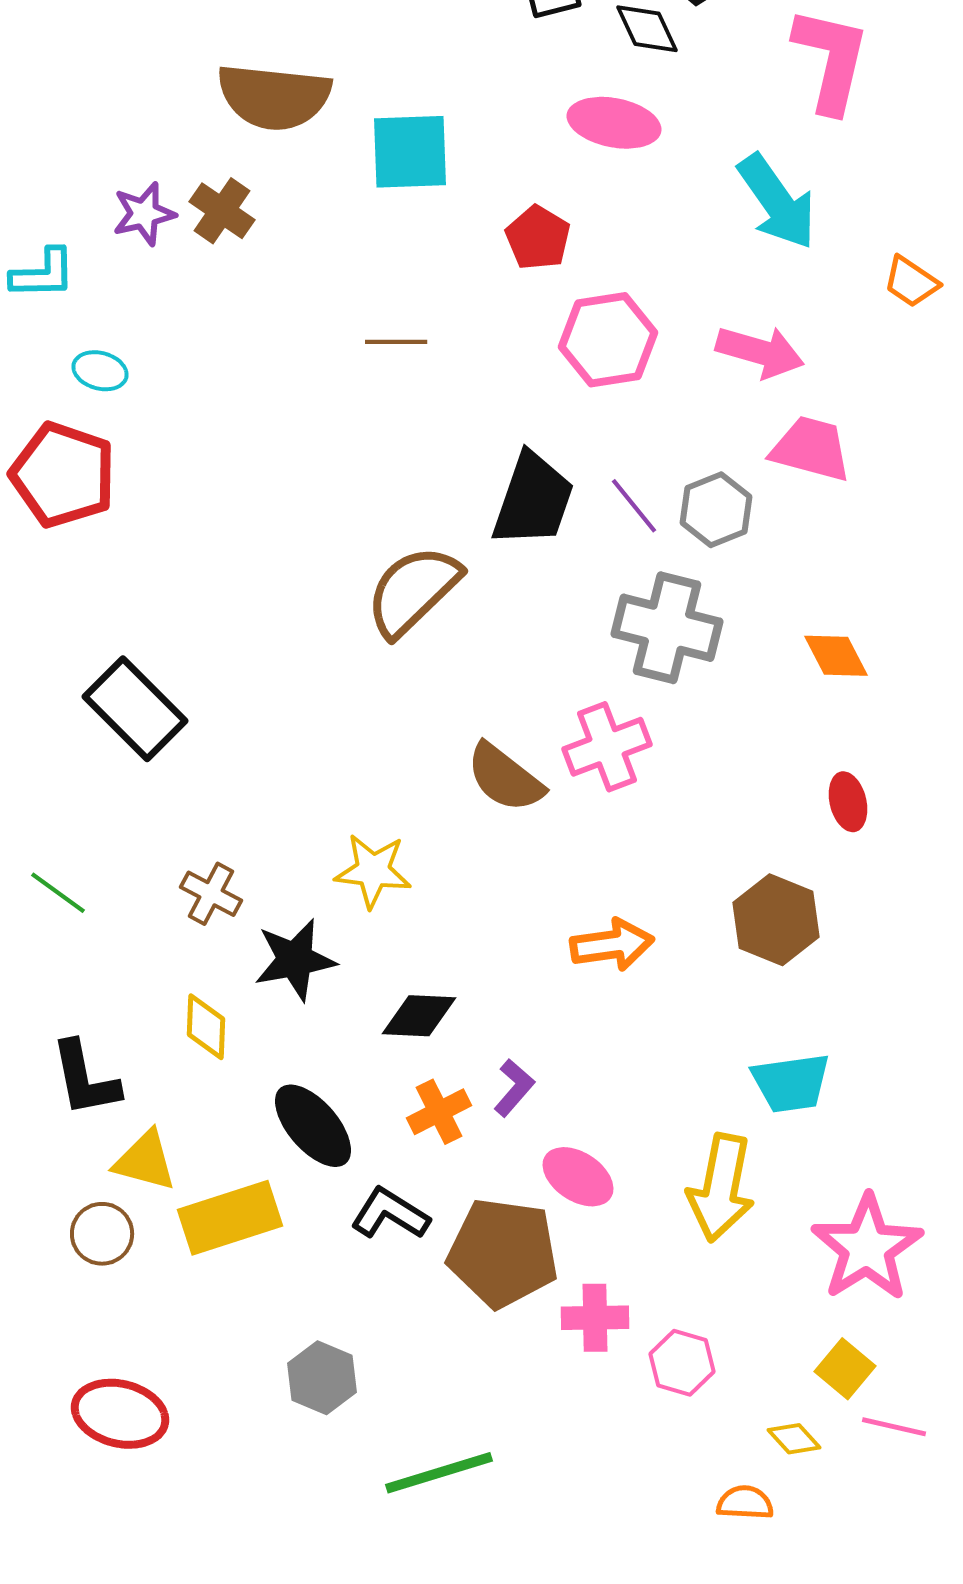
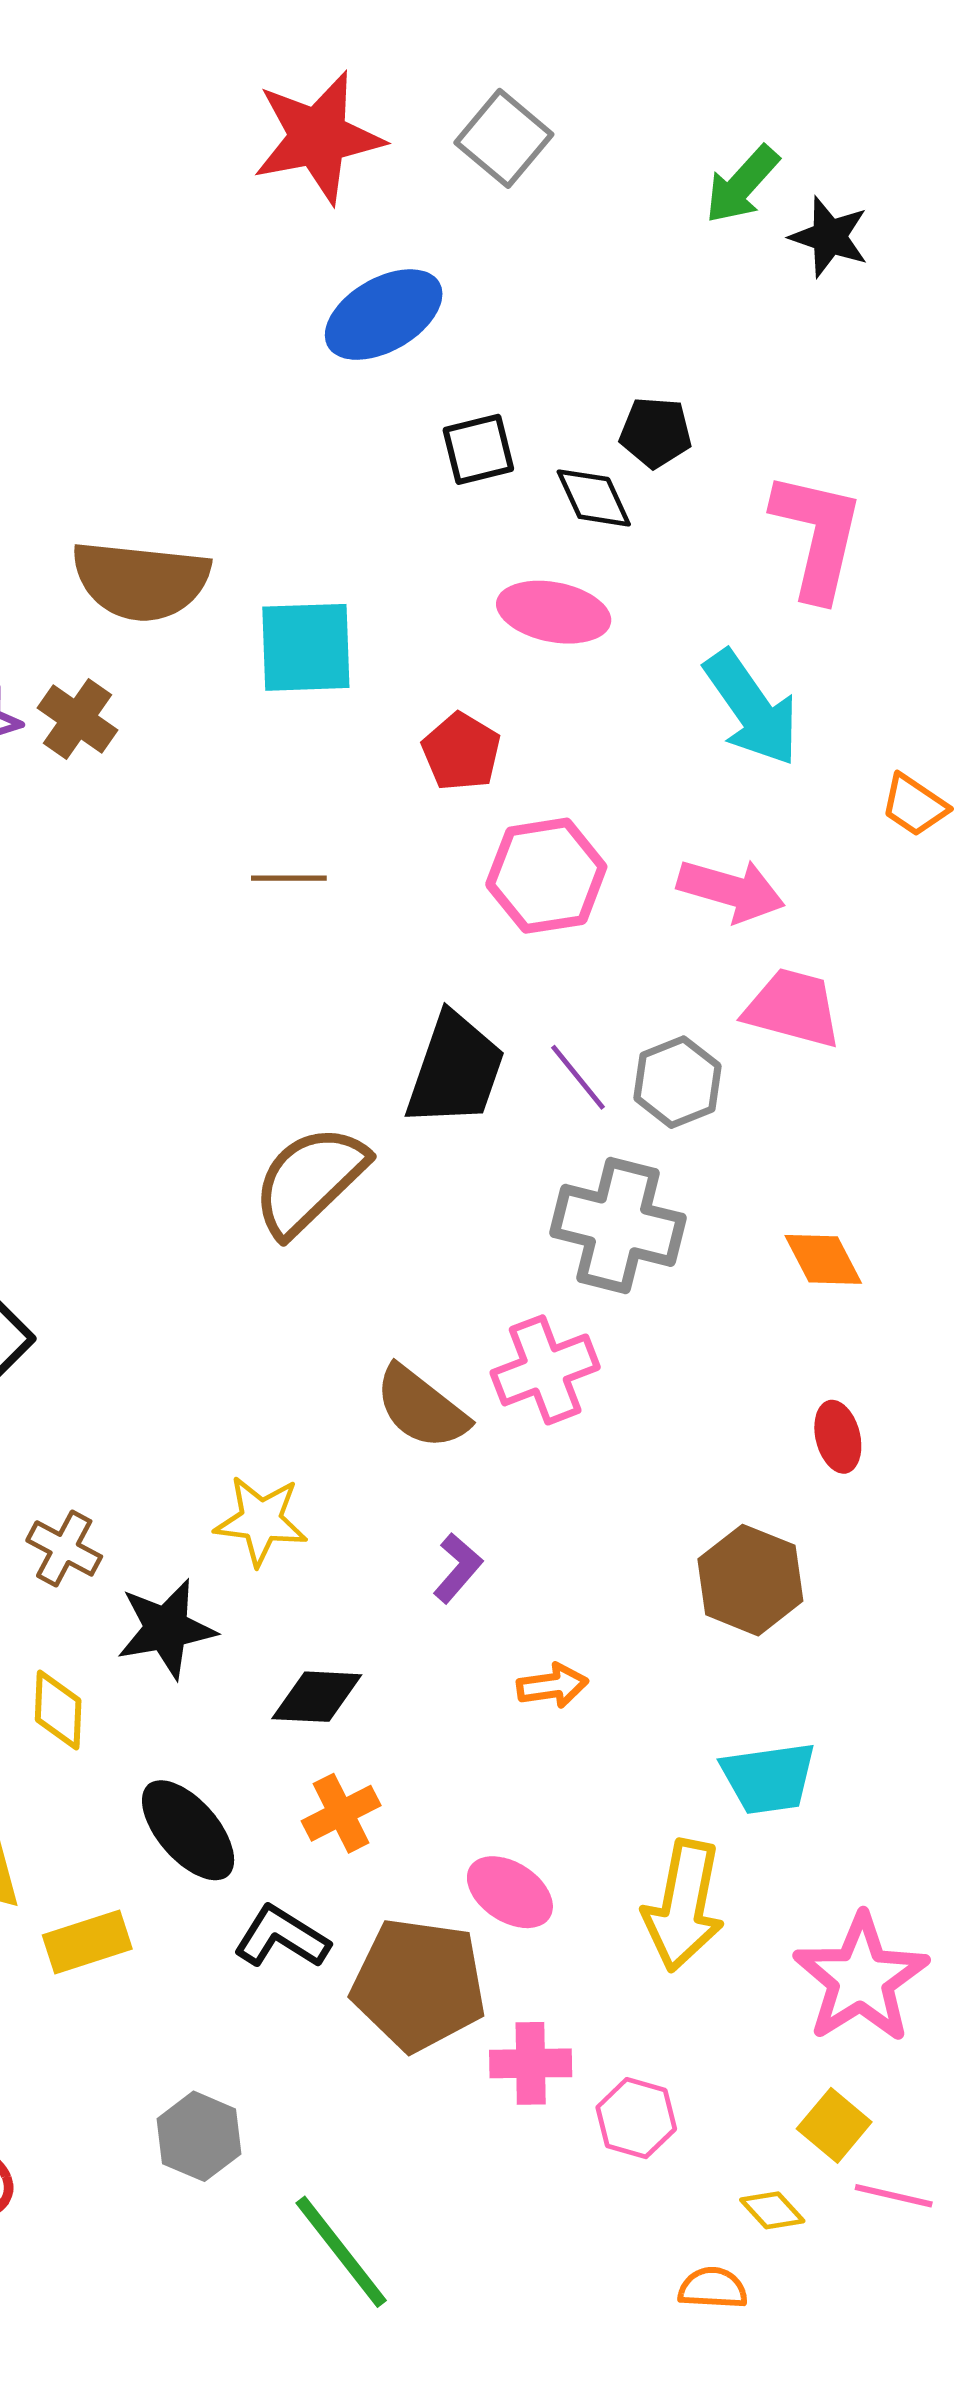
orange arrow: (612, 945) -> (552, 1686), moved, size x0.7
purple L-shape: (514, 1088) -> (458, 1568), moved
yellow rectangle: (230, 1218) -> (87, 1942), size x0.7
green line: (439, 1473) -> (341, 2252), turned 69

